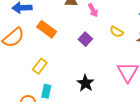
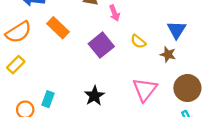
purple square: (85, 39) -> (101, 45), size x1.5
yellow rectangle: (40, 66) -> (16, 65), moved

